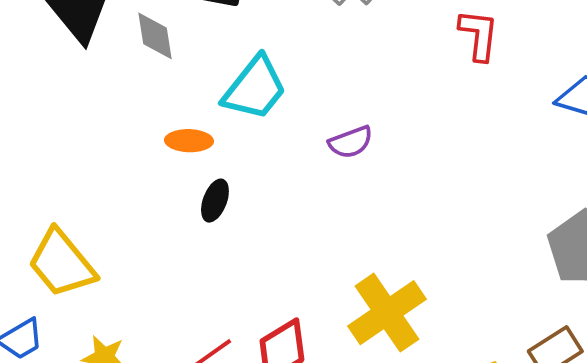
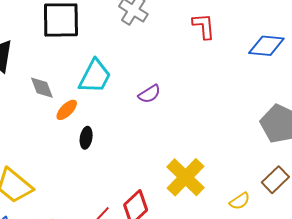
gray diamond: (155, 36) -> (42, 88), moved
orange ellipse: (189, 141) -> (67, 110), turned -35

